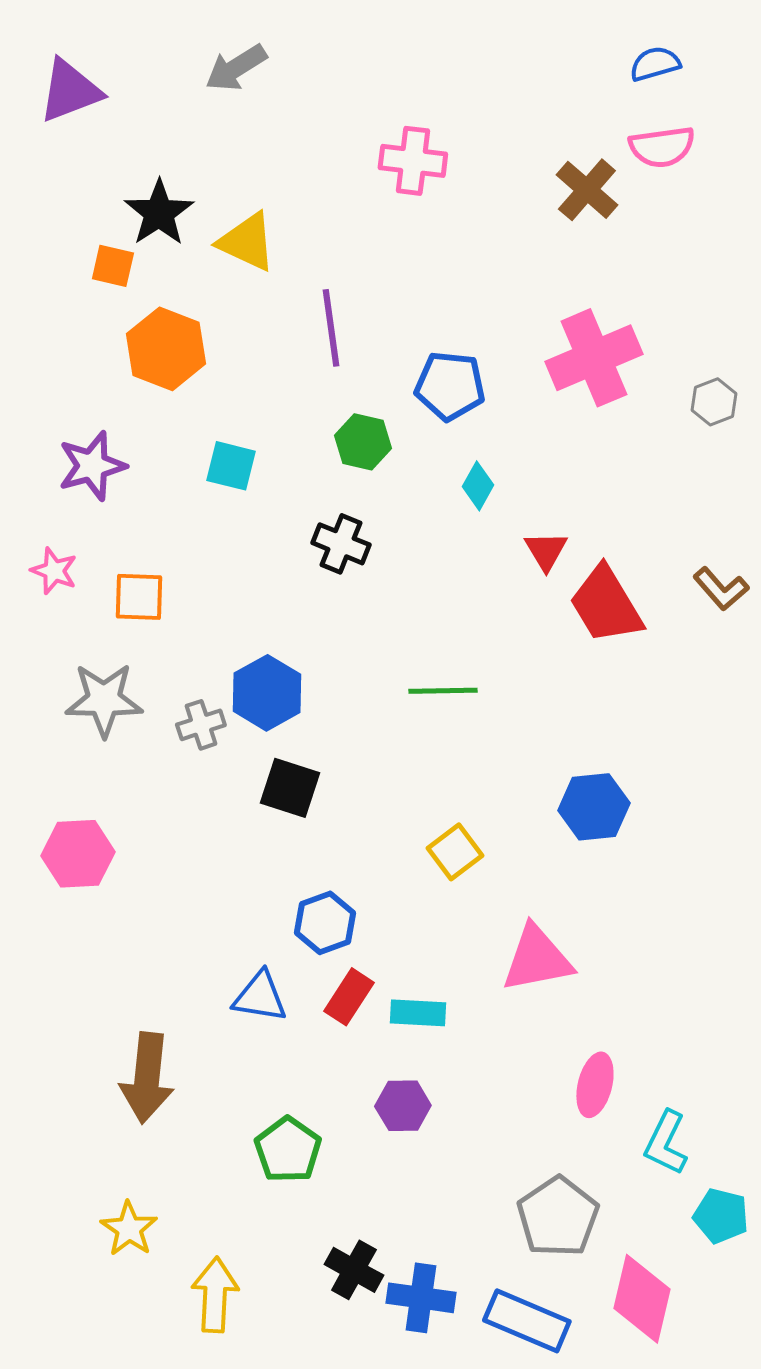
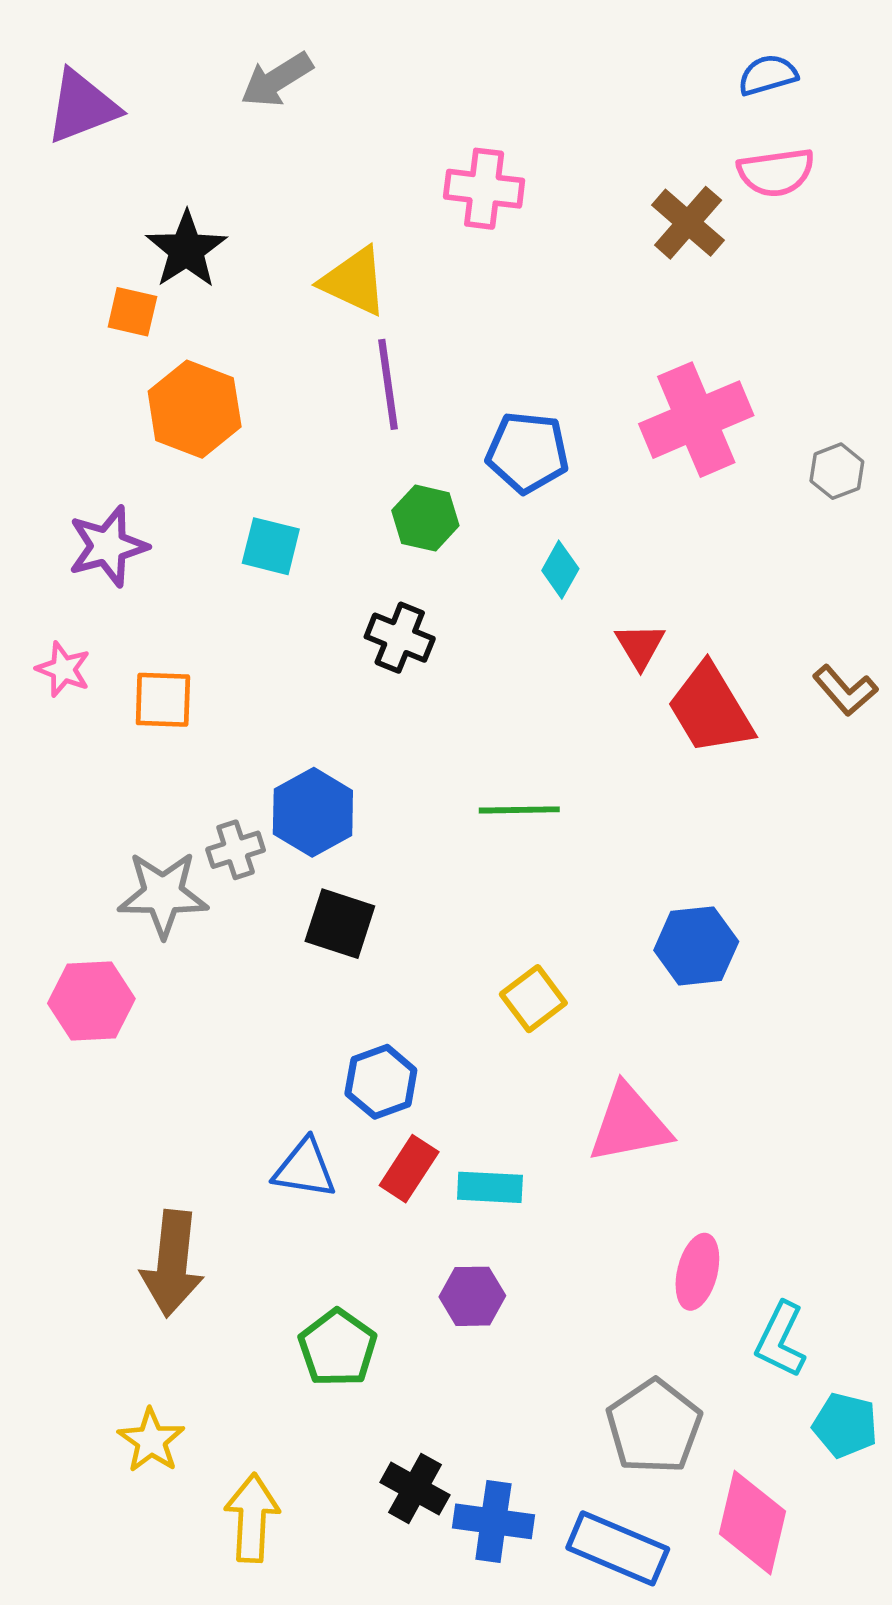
yellow triangle: (247, 242) -> (354, 281), moved
gray star: (104, 700) -> (163, 894), moved

